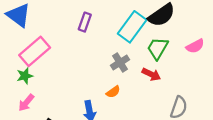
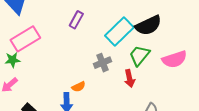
pink semicircle: (195, 46) -> (174, 59), size x1.4
red arrow: (151, 74) -> (130, 78), turned 42
orange semicircle: (113, 92) -> (79, 87), moved

